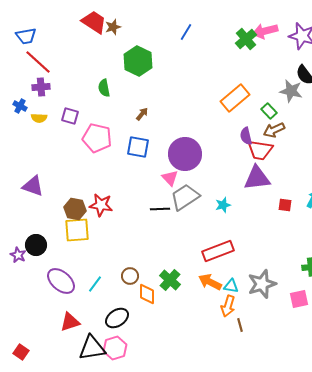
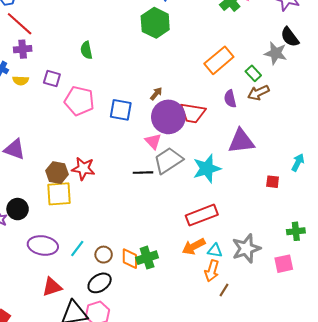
green hexagon: (138, 61) -> (155, 23), moved
brown arrow: (142, 114) -> (156, 94), moved
red trapezoid: (260, 150) -> (193, 113), moved
cyan star: (223, 205) -> (207, 169), size x1.8
red square: (285, 205) -> (273, 182), moved
brown circle: (130, 276) -> (104, 255), moved
green cross: (170, 280) -> (147, 258), moved, turned 30
purple ellipse: (61, 281) -> (43, 245), turned -32
orange arrow: (210, 282) -> (194, 246), turned -55
brown line: (240, 325) -> (224, 290), turned 48

